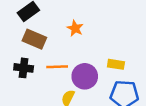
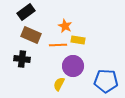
yellow rectangle: (116, 64) -> (78, 40), moved
orange line: (57, 67) -> (58, 45), moved

